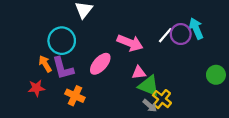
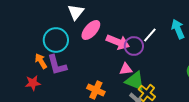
purple circle: (181, 34) -> (134, 46), moved
pink ellipse: (100, 64) -> (91, 30), moved
orange cross: (75, 96) -> (96, 90), moved

